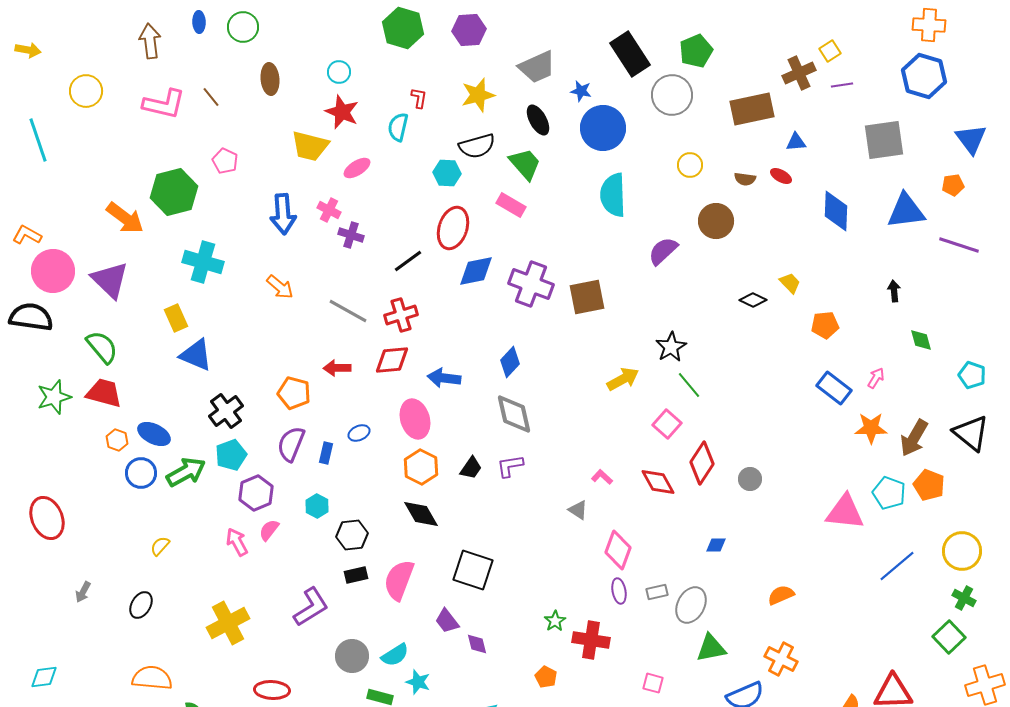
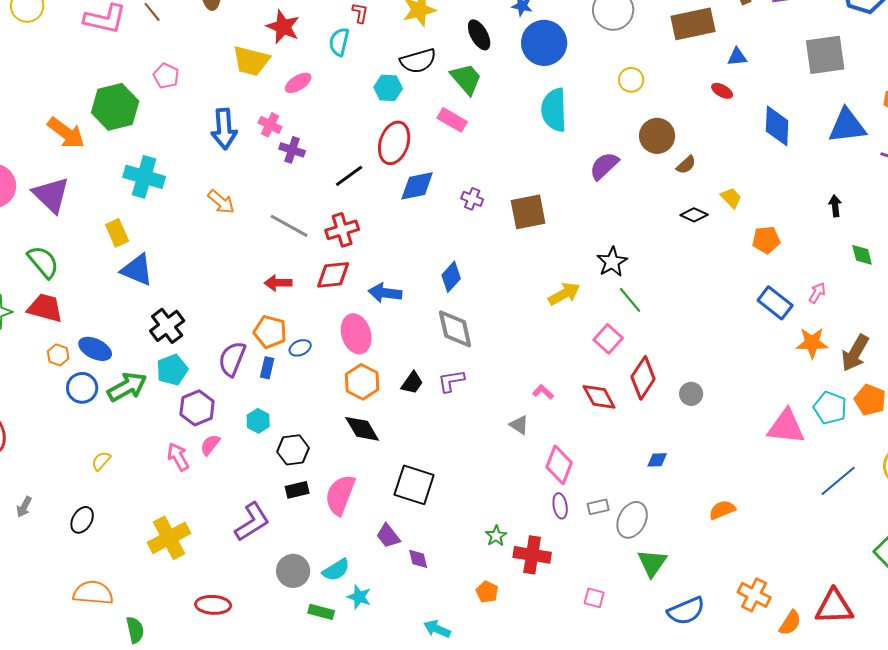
brown semicircle: (745, 179) -> (686, 165), moved, turned -50
purple cross: (531, 284) -> (472, 199), size x0.5
orange pentagon: (294, 393) -> (270, 332), moved
green triangle: (711, 648) -> (652, 563), turned -44
orange cross: (781, 659) -> (754, 595), moved

